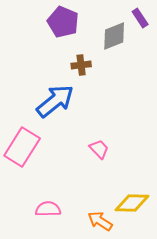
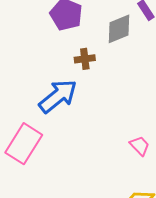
pink trapezoid: (99, 149) -> (140, 146), moved

